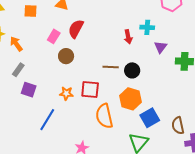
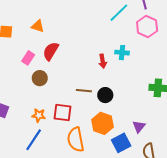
purple triangle: (161, 47) -> (139, 126), moved
blue line: (47, 120) -> (34, 140), moved

